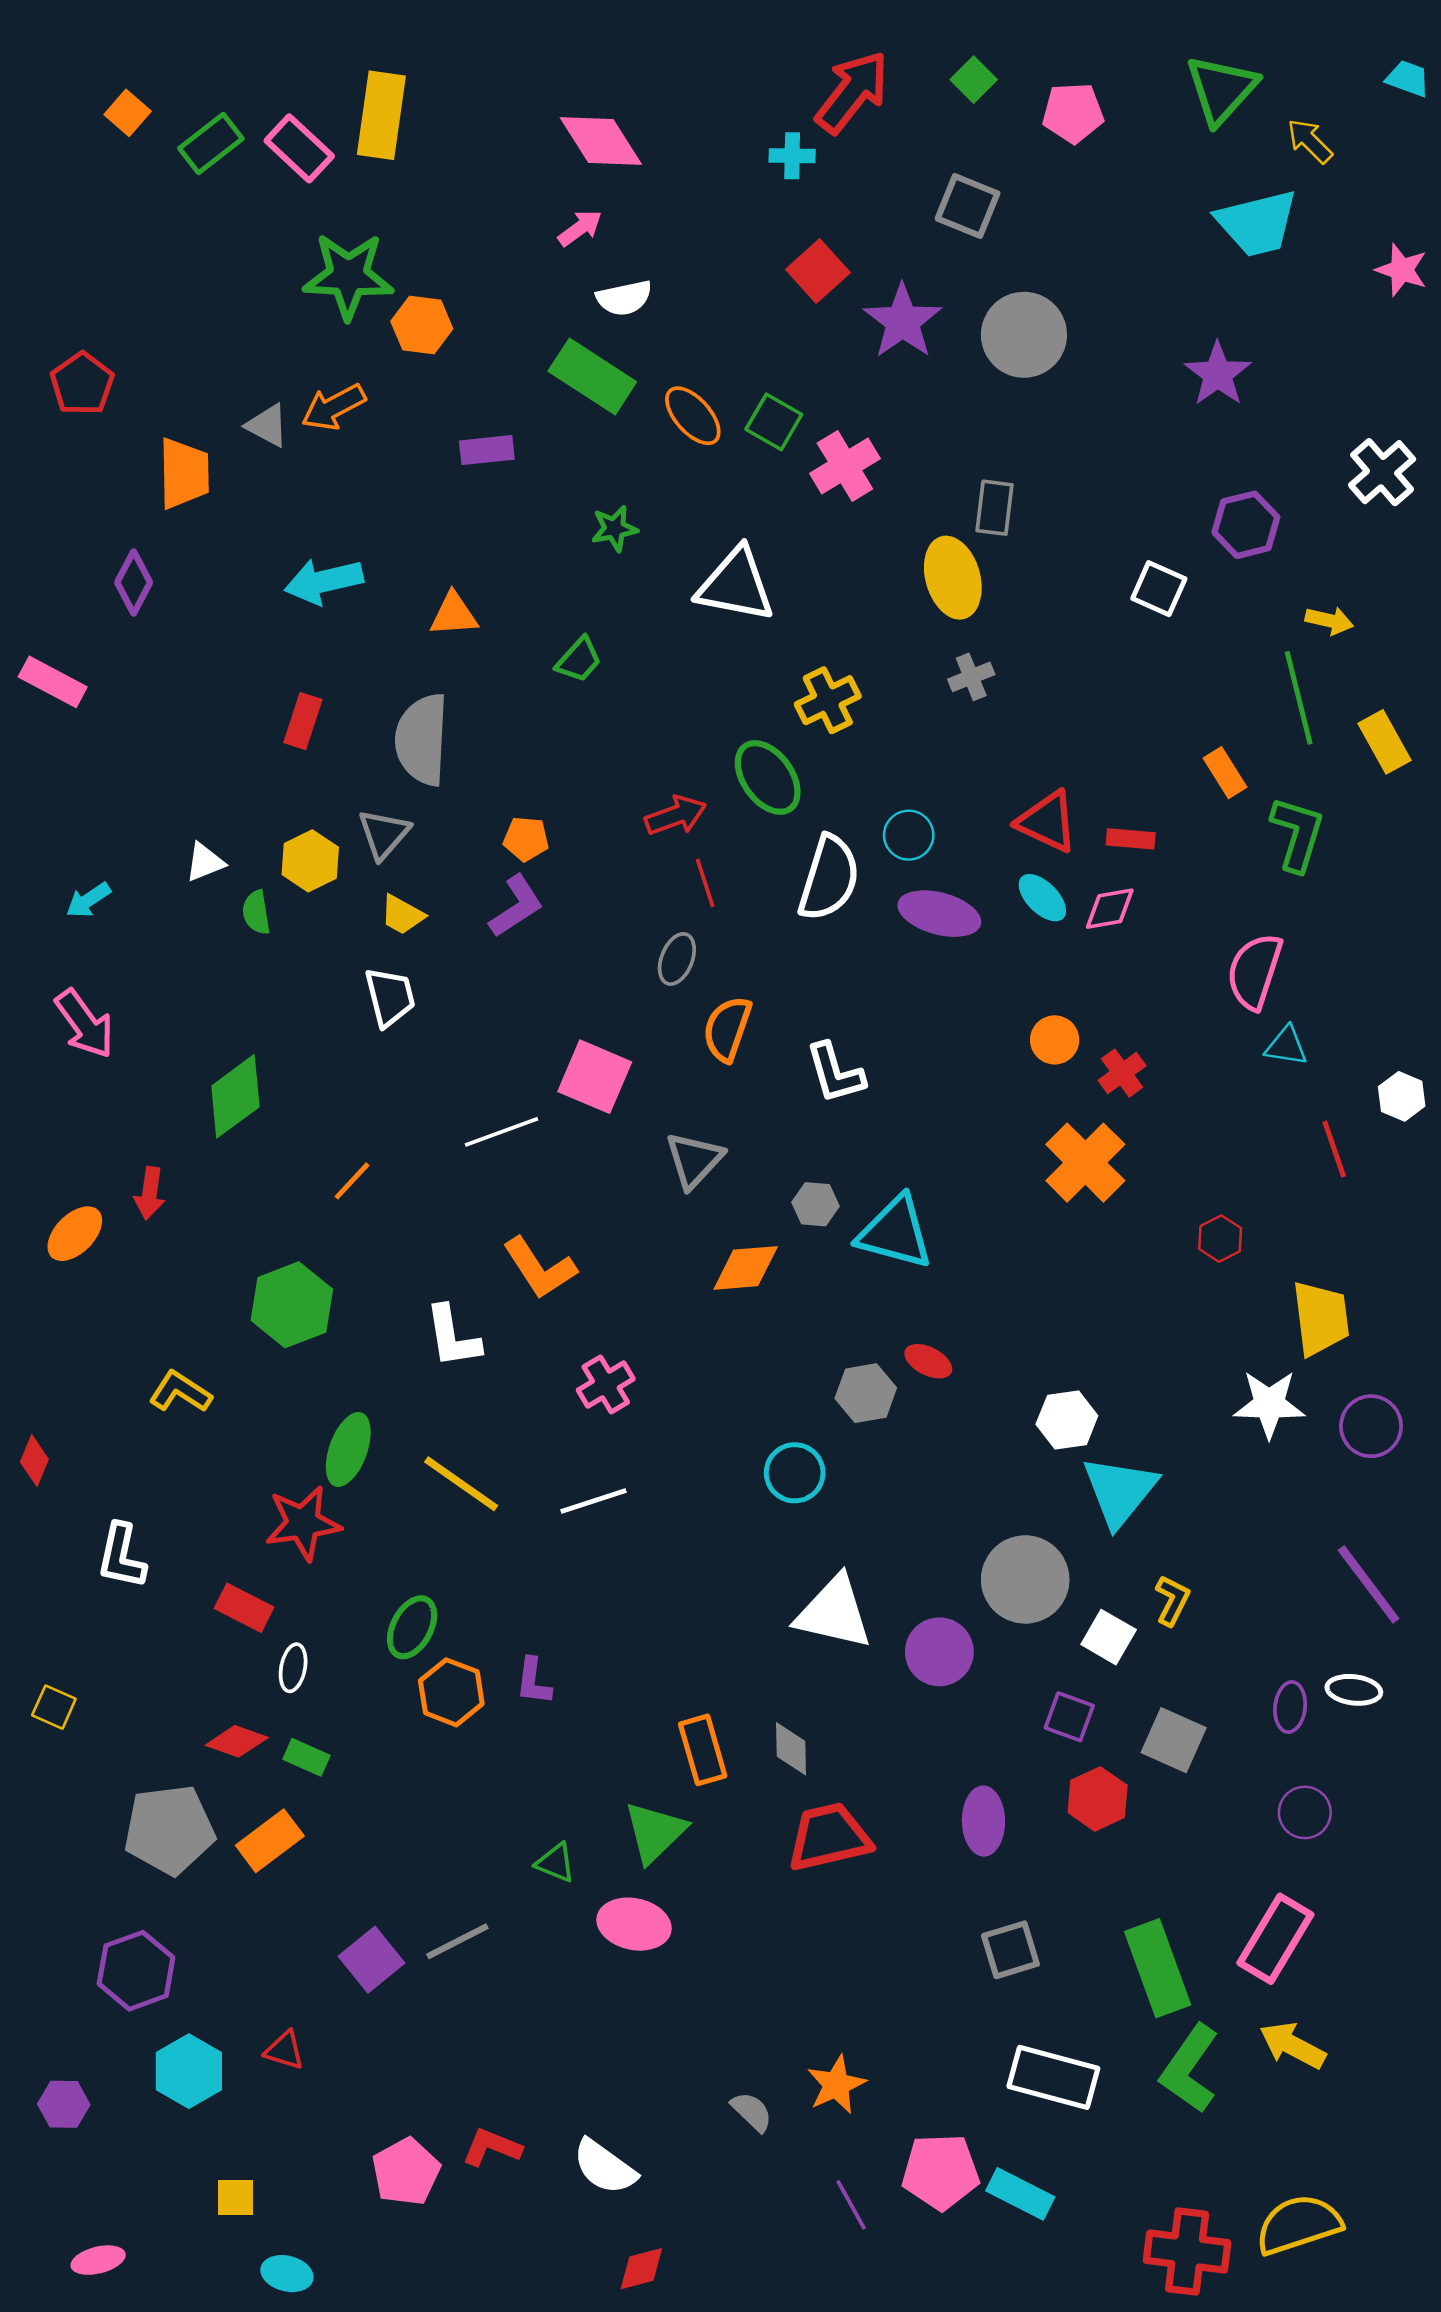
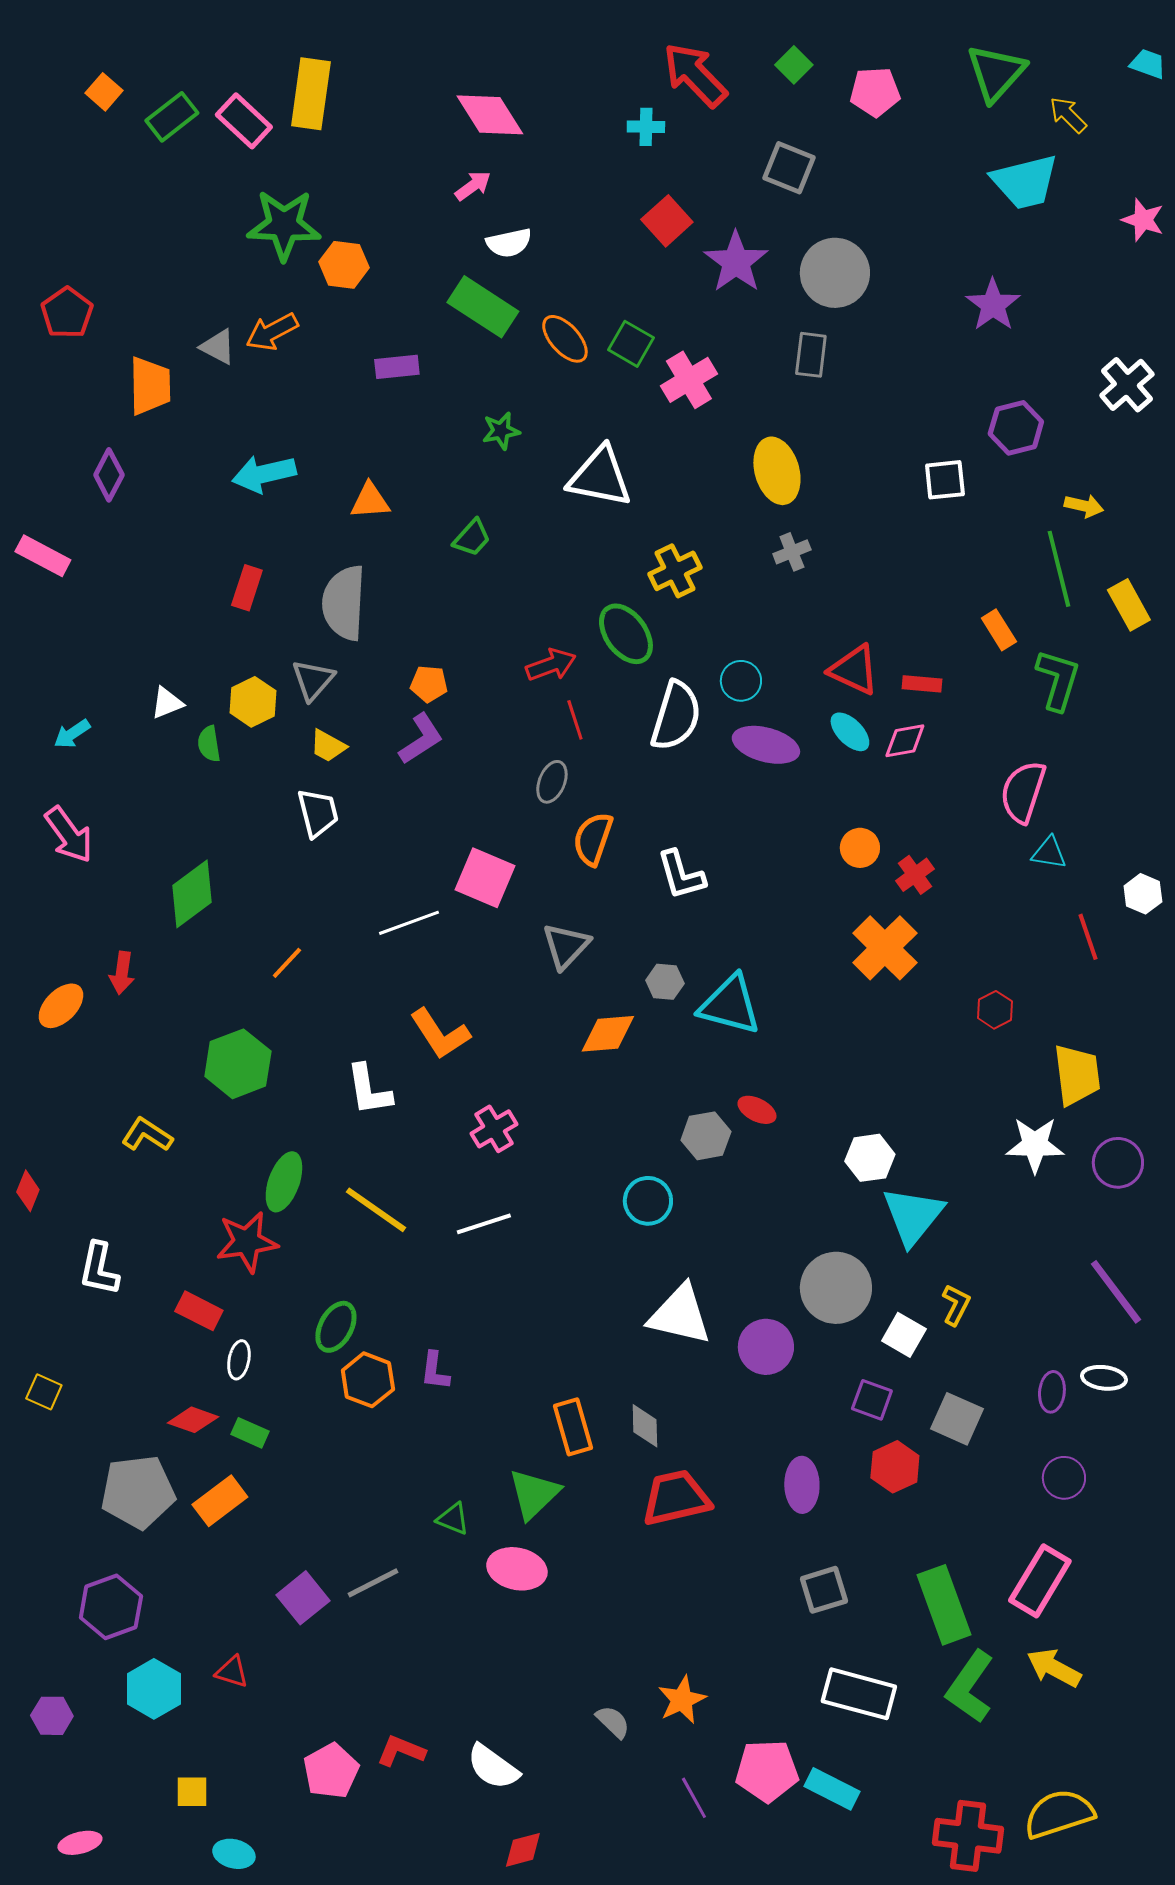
red arrow: (852, 92) -> (695, 75), turned -82
gray rectangle: (995, 508) -> (811, 355), moved
white square: (1159, 589) -> (945, 480), turned -30

